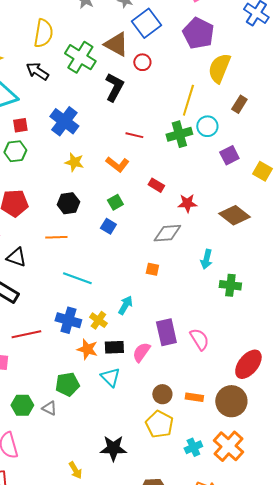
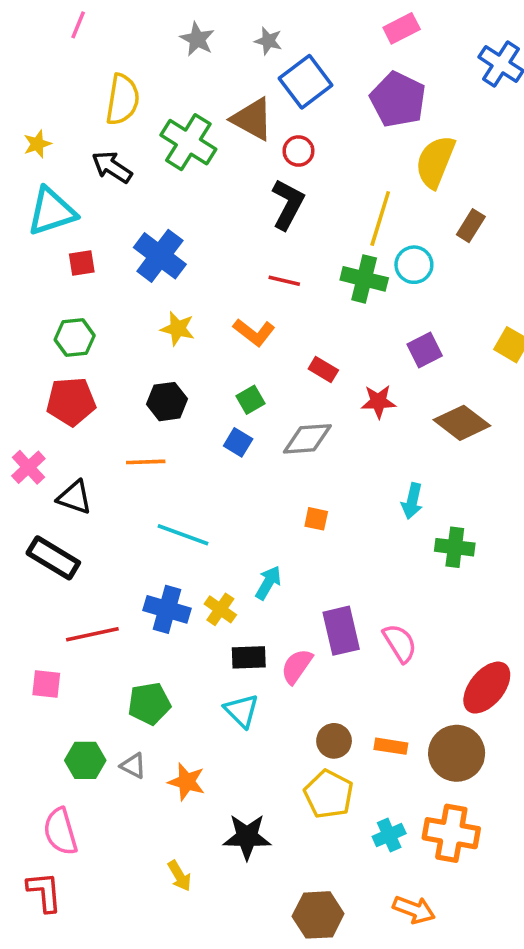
black L-shape: (114, 87) -> (288, 204), moved
green cross: (179, 134) -> (364, 279), turned 30
green hexagon: (15, 151) -> (75, 338), moved
purple square: (229, 155) -> (425, 350), moved
gray diamond: (167, 233) -> (307, 439), moved
orange star: (87, 349) -> (187, 782), moved
green pentagon: (67, 384) -> (149, 704), moved
orange cross: (228, 446) -> (451, 833), turned -32

